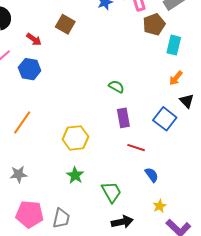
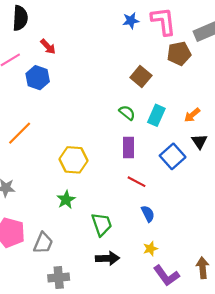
brown square: (65, 24) -> (141, 77), moved
cyan rectangle: (174, 45) -> (156, 115), moved

